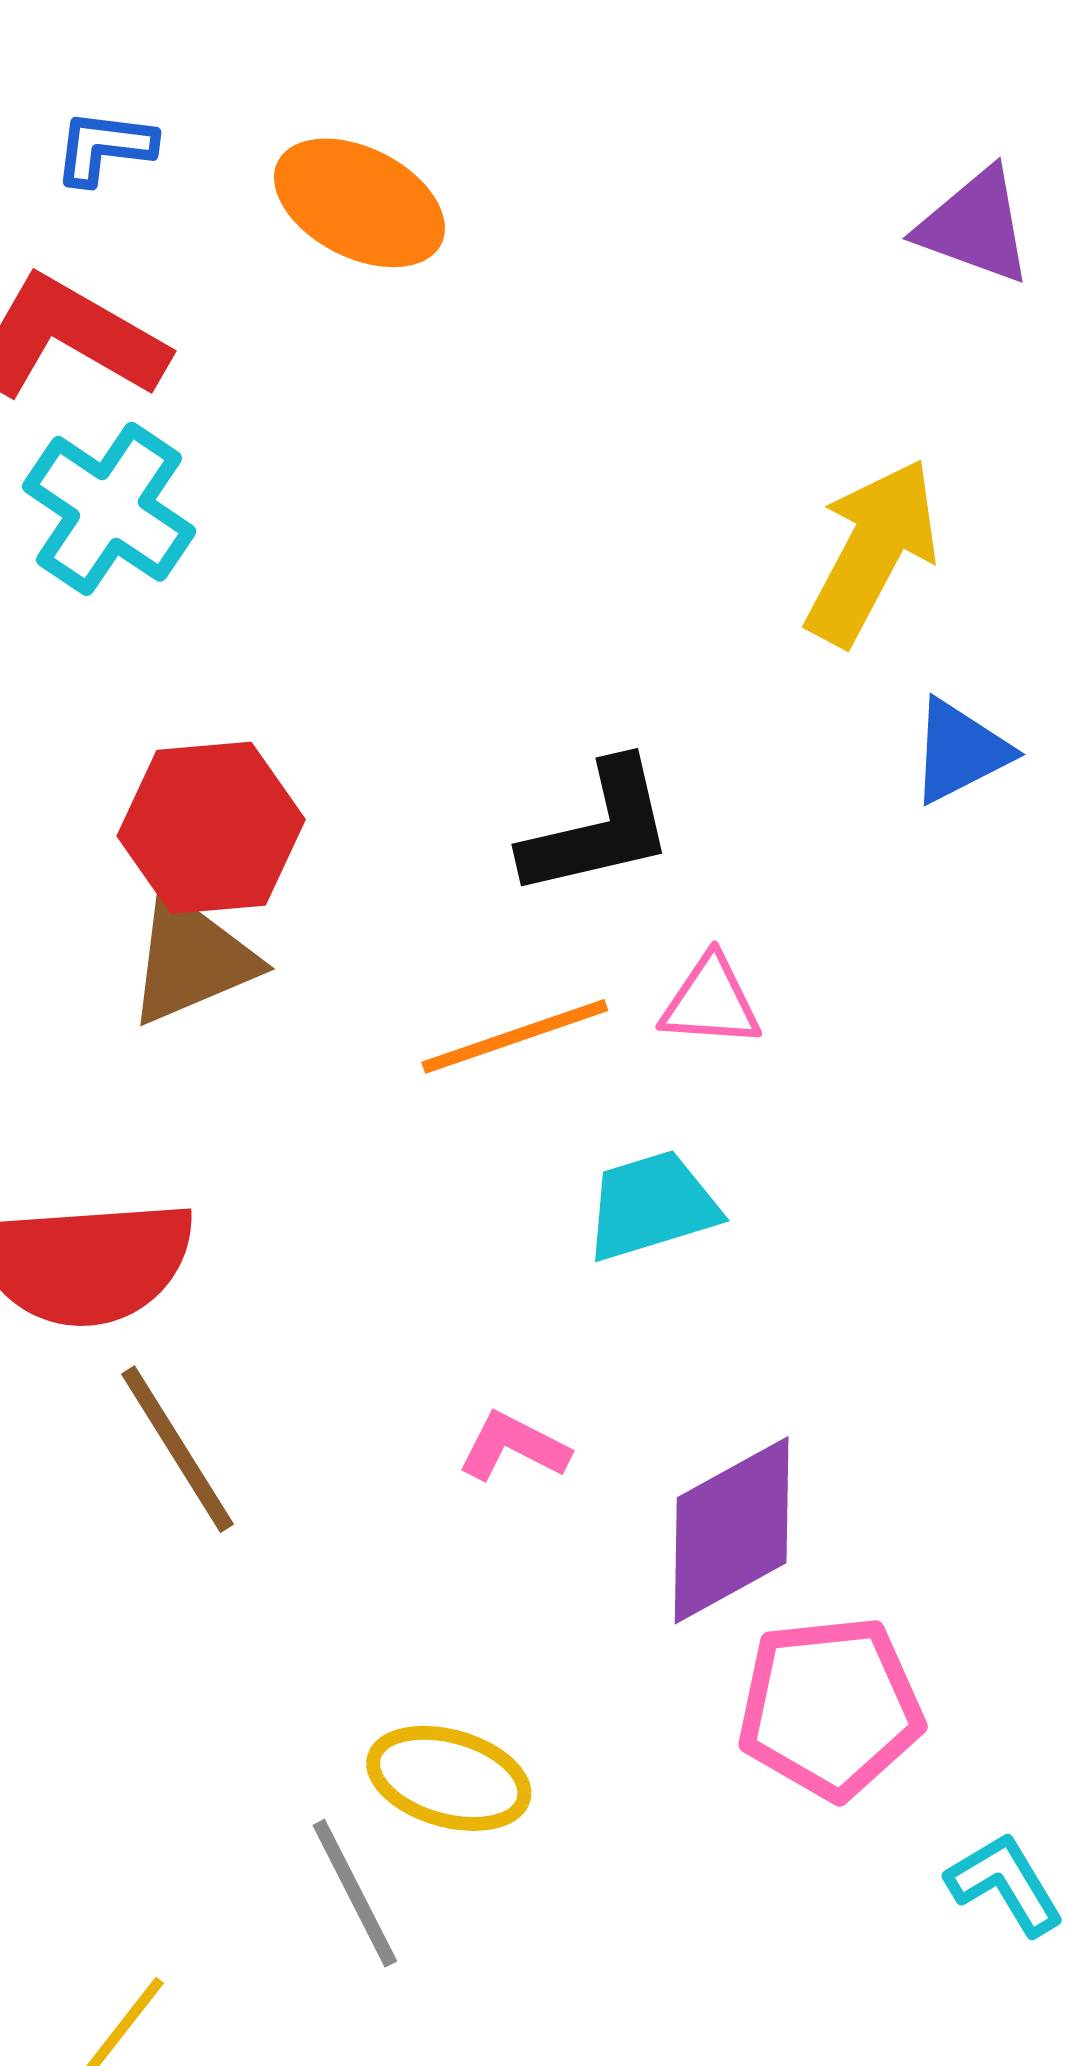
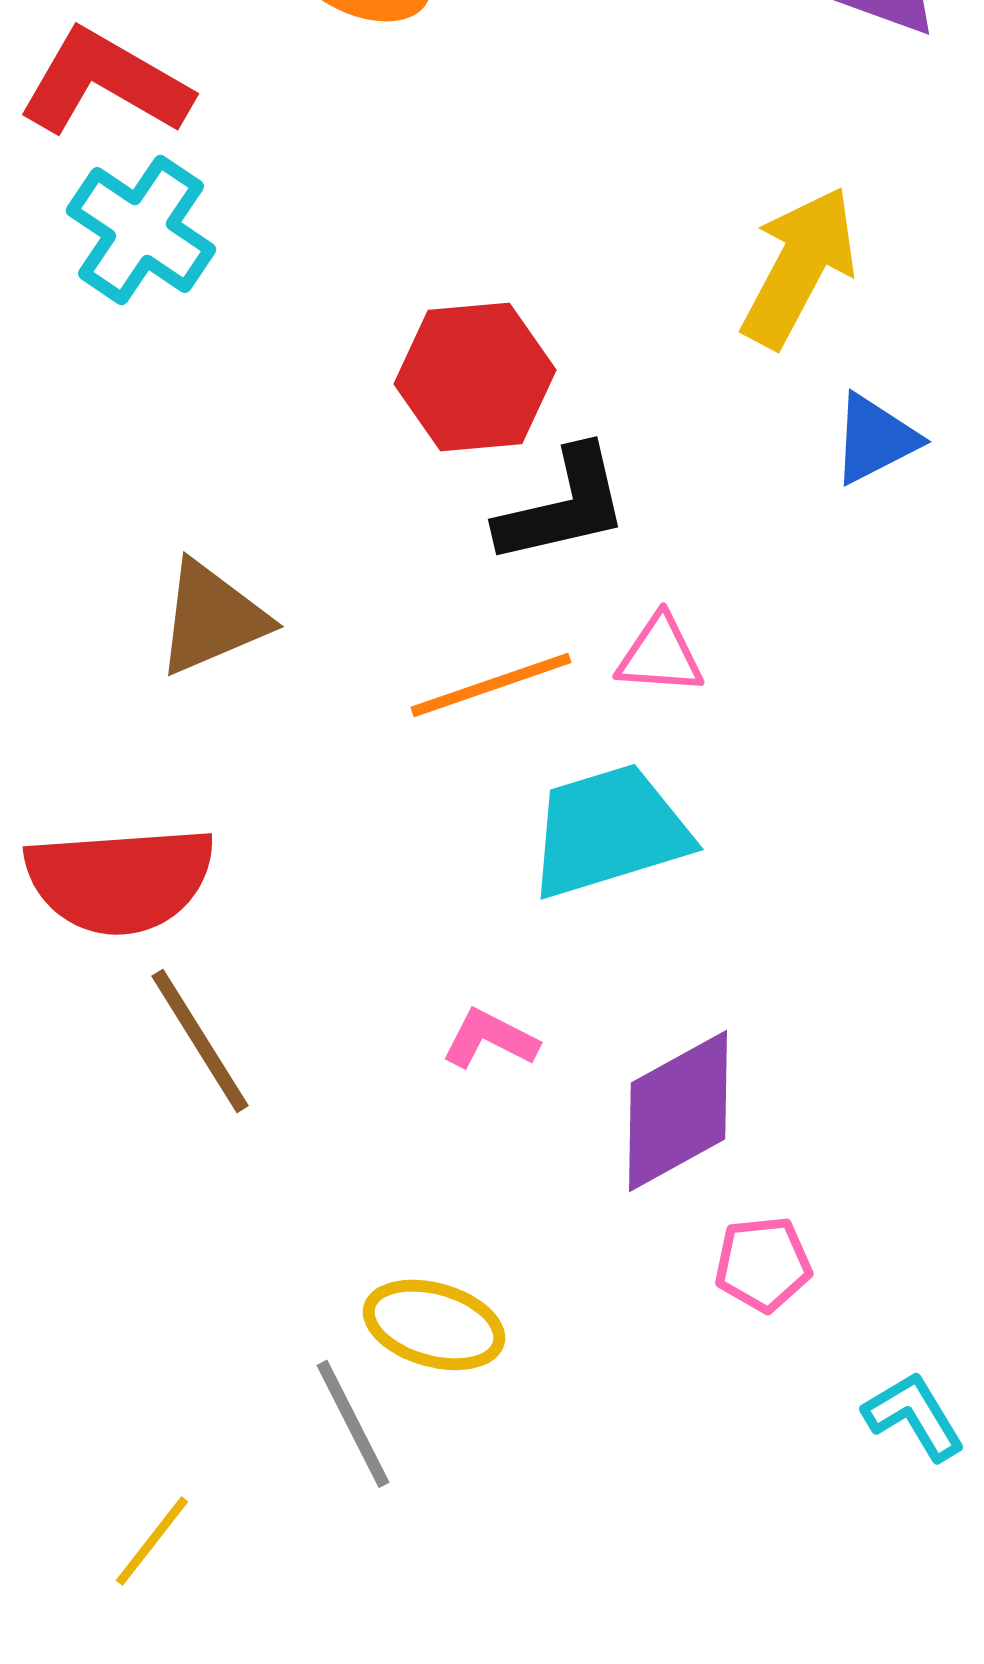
red hexagon: (211, 828) -> (475, 377), moved
cyan trapezoid: (652, 1206) -> (609, 831), size x1.4
pink pentagon: (830, 1708) -> (763, 1264), size x0.6

